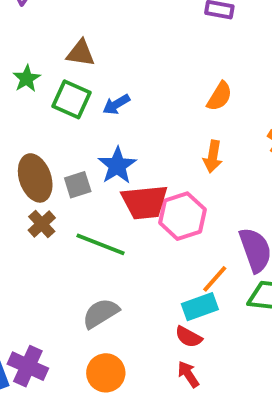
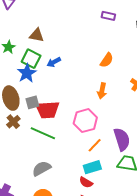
blue star: (117, 166) -> (27, 73), moved
red trapezoid: (145, 202) -> (47, 110), moved
orange line: (215, 279) -> (95, 145), moved

